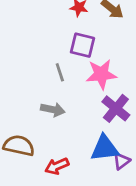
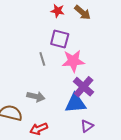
gray arrow: (53, 110) -> (36, 97), moved
blue triangle: (105, 148) -> (75, 103), moved

